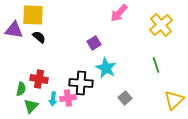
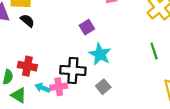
gray square: (125, 98) -> (103, 87), moved
cyan arrow: (53, 99) -> (43, 88), turned 104
green triangle: (31, 106) -> (19, 95), turned -42

